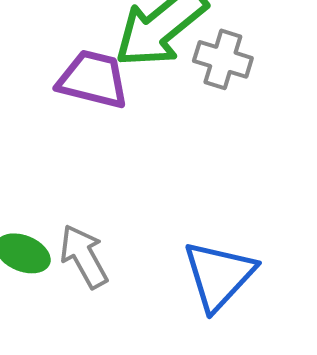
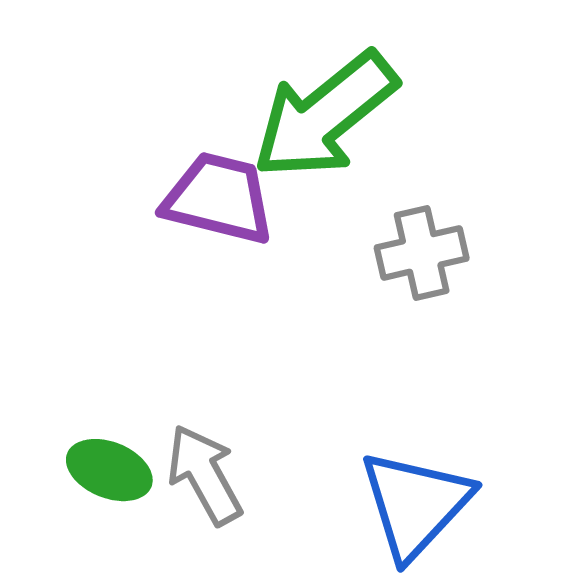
gray cross: (223, 59) -> (422, 253), moved, turned -30

